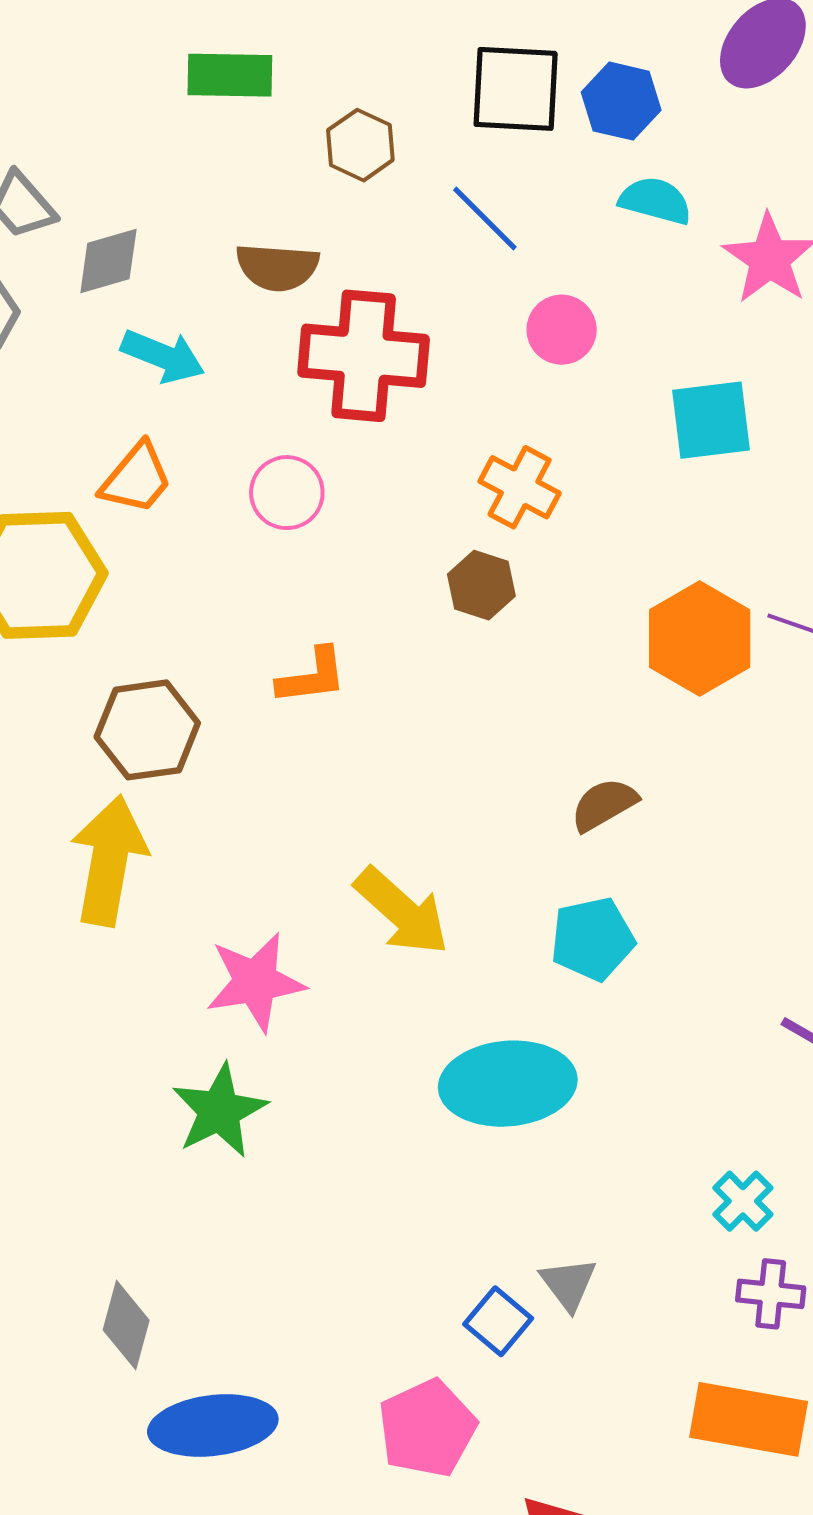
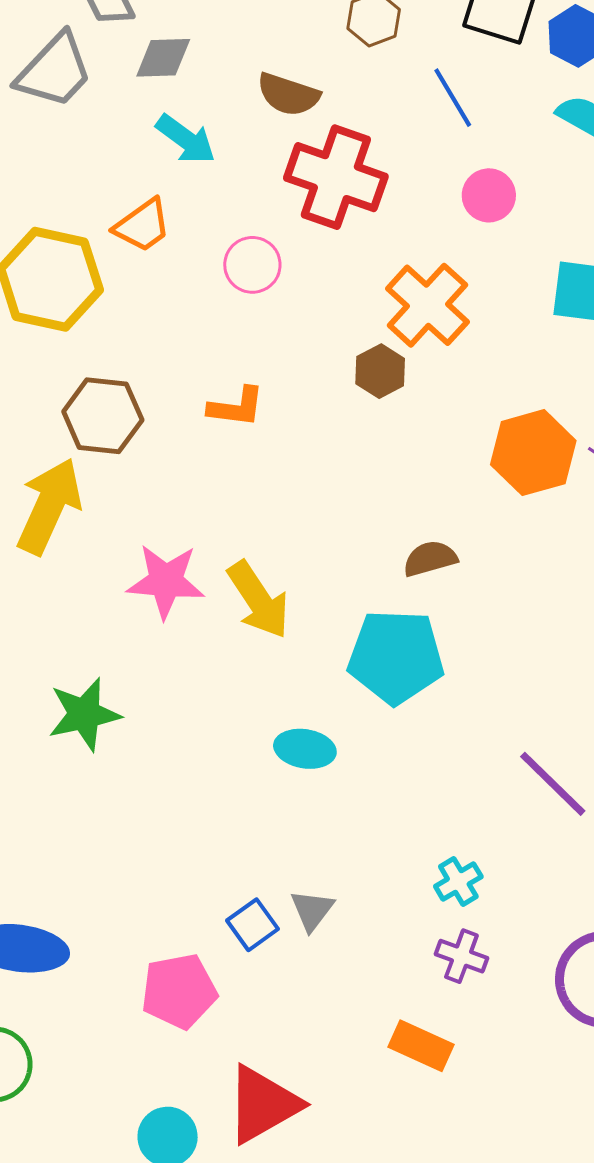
orange cross: (520, 487) -> (427, 305), size x1.4
cyan pentagon: (592, 939) -> (396, 657), size x1.5
pink star: (255, 982) -> (166, 581), moved
cyan ellipse: (508, 1084) -> (305, 749), size x0.6
orange rectangle: (749, 1419) -> (421, 1046), size x0.7

